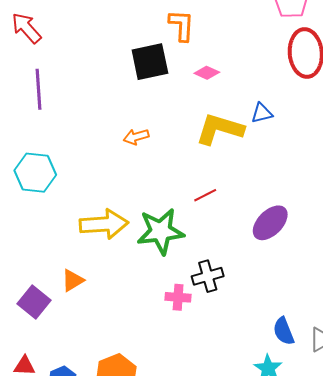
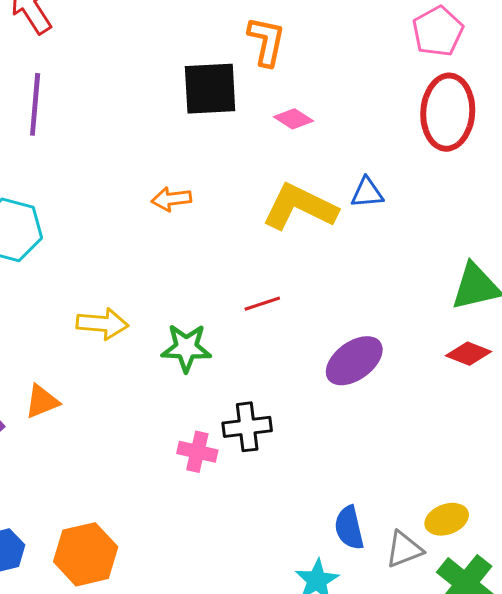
yellow arrow: (104, 224) -> (102, 324), size x0.7
green star: (161, 231) -> (186, 348), size x0.7

